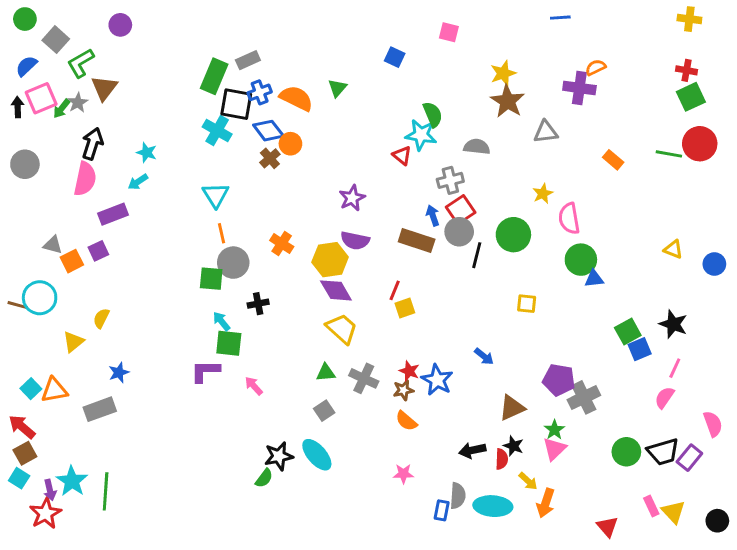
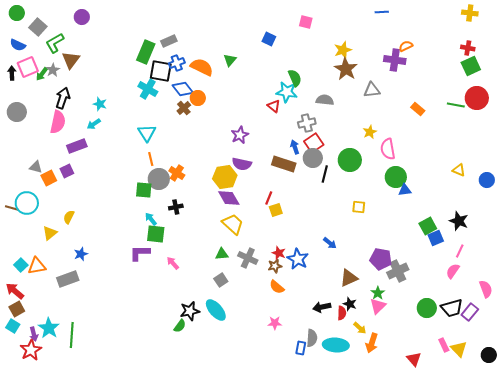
blue semicircle: (26, 66) -> (18, 45), turned -112
orange cross: (282, 243) -> (177, 173), moved

